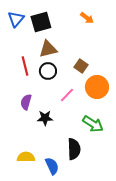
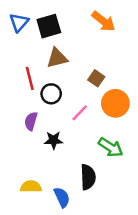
orange arrow: (87, 18) -> (103, 21), size x1.5
black circle: (48, 71) -> (51, 94), moved

